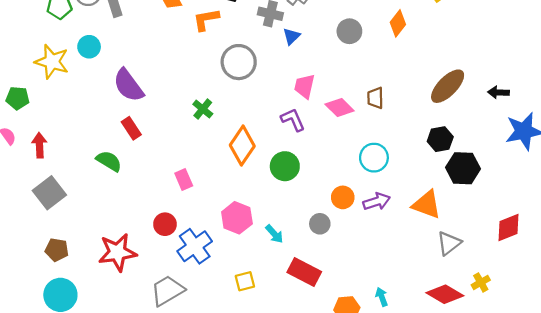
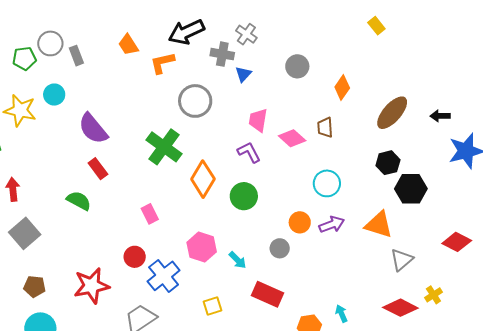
orange diamond: (398, 23) -> (342, 88), moved
green cross: (203, 109) -> (164, 147), size x1.8
red diamond: (509, 228) -> (457, 242), turned 52

